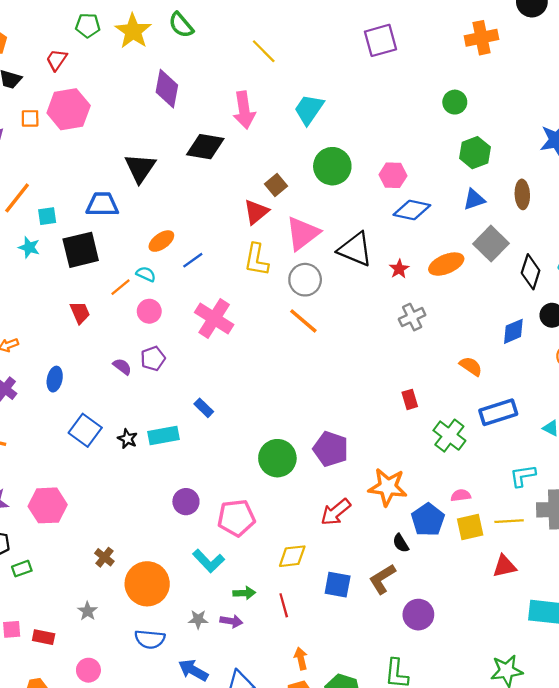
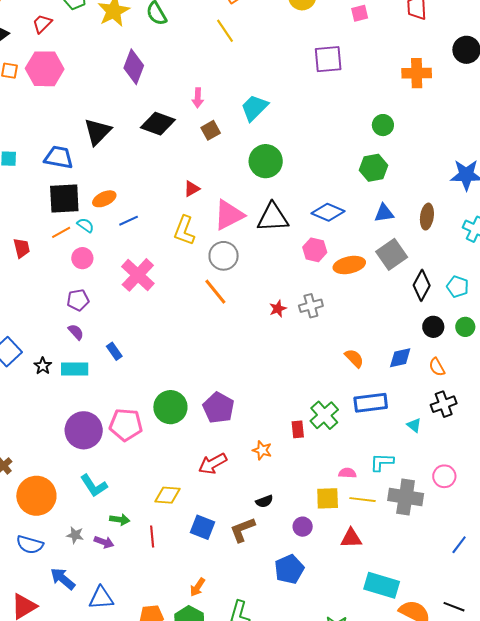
yellow line: (264, 51) -> (225, 31), moved
pink arrow: (244, 110) -> (198, 98), size x0.6
green hexagon: (475, 153) -> (374, 168), moved
pink hexagon: (393, 175) -> (315, 250), moved
brown square: (276, 185) -> (211, 130), moved
red triangle: (256, 212) -> (192, 189), size x0.7
black triangle: (355, 249) -> (273, 217), moved, turned -36
black square: (81, 250) -> (64, 199), moved
red star: (399, 269) -> (278, 309), moved
blue diamond: (513, 331) -> (400, 358), moved
purple semicircle: (122, 367) -> (76, 332), moved
red rectangle: (410, 399) -> (298, 429), moved
orange star: (388, 487) -> (262, 450), size x0.6
pink semicircle: (461, 495) -> (347, 473), moved
purple circle: (186, 502) -> (84, 430), size x1.6
pink pentagon: (236, 518) -> (126, 425), moved
blue pentagon: (428, 520) -> (289, 569), moved
black semicircle: (401, 543) -> (264, 501), turned -90
purple circle: (418, 615) -> (303, 527), moved, size x0.7
orange arrow: (301, 659) -> (198, 587), moved, turned -144

